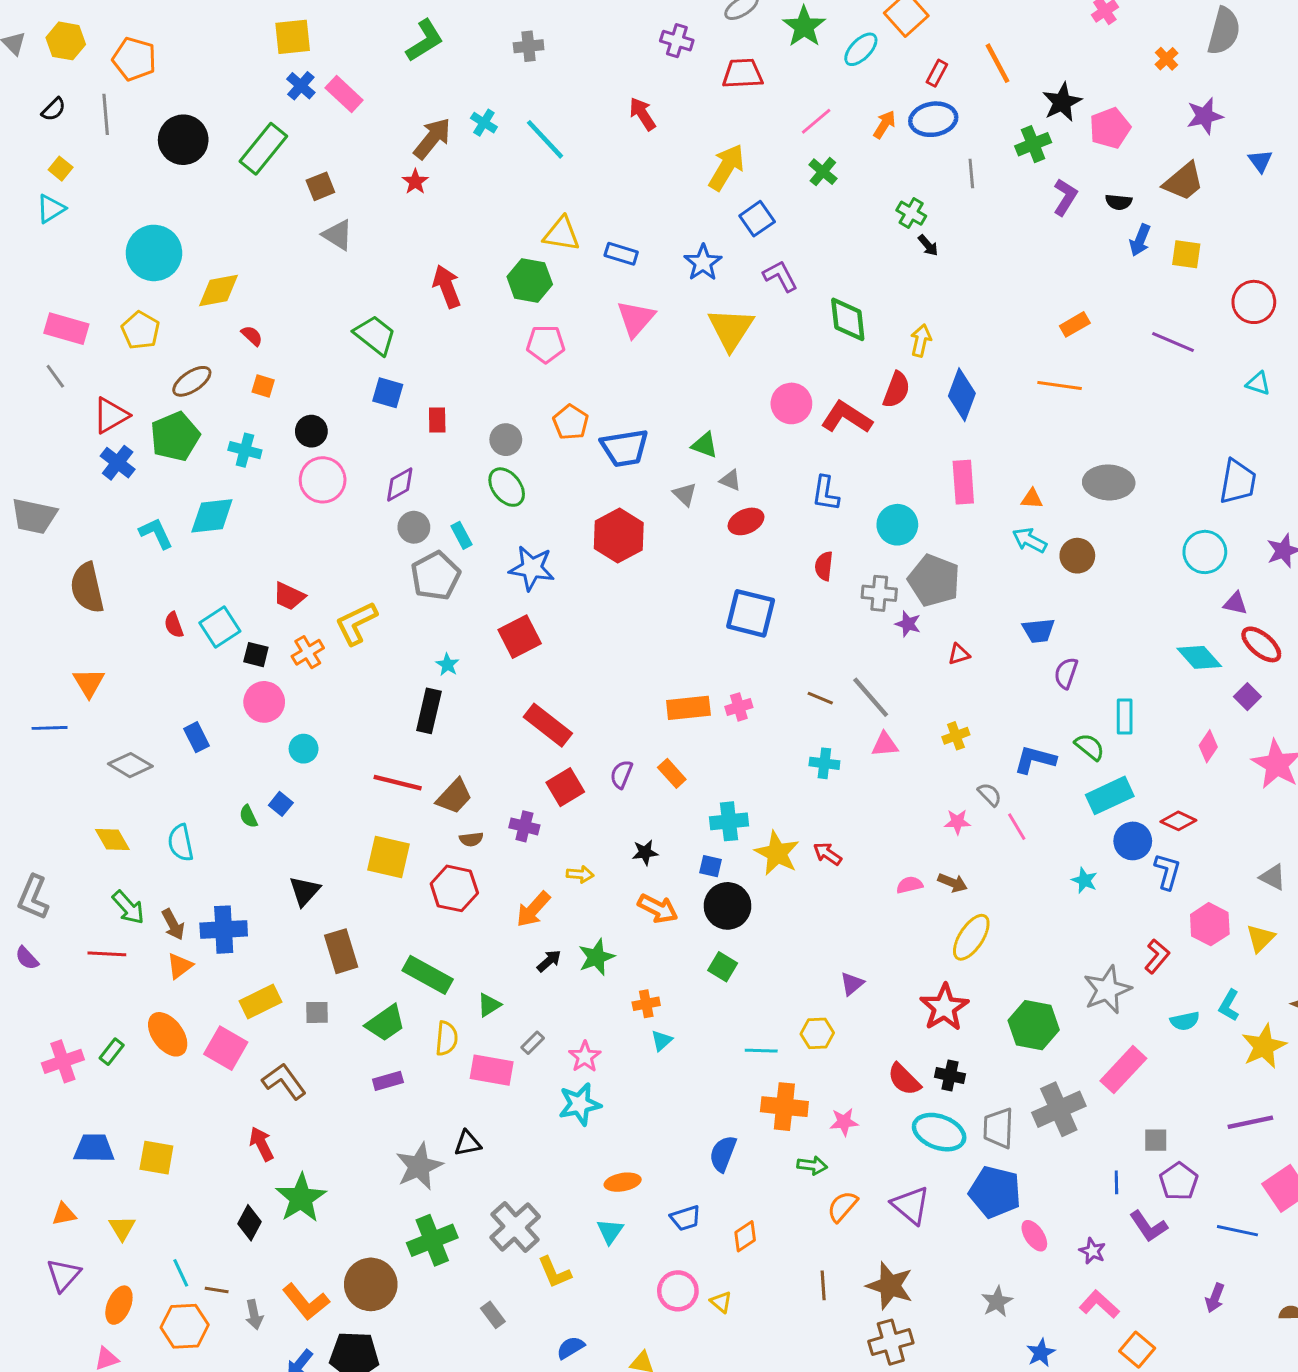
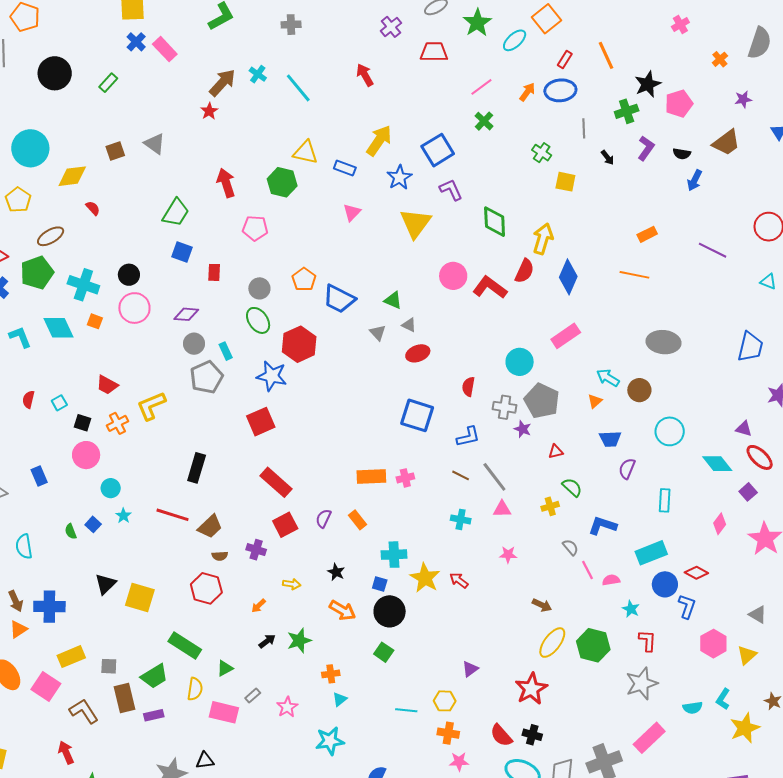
purple cross: (677, 41) -> (391, 27), turned 30
purple star: (1205, 116) -> (743, 99), size x0.7
green rectangle: (263, 149) -> (108, 83), size x0.6
yellow arrow: (726, 167) -> (379, 141), moved
brown square: (320, 186) -> (115, 151), moved
blue square: (757, 219) -> (438, 150), size x1.4
black arrow: (928, 245) -> (608, 157), moved
yellow square: (1186, 254) -> (565, 182), moved
pink triangle: (636, 319) -> (352, 212), size x0.7
green trapezoid: (375, 335) -> (176, 213), turned 80
yellow arrow: (921, 340) -> (543, 239), size x1.4
pink pentagon: (546, 344) -> (255, 228), moved
orange square: (263, 386) -> (95, 321), moved
blue trapezoid: (625, 448) -> (339, 299), turned 32
cyan cross: (245, 450) -> (83, 285), size x1.4
pink rectangle: (963, 482) -> (566, 336), turned 56
purple diamond: (400, 484) -> (186, 314), turned 30
blue L-shape: (826, 493) -> (468, 437), moved, turned -115
orange triangle: (1032, 499) -> (595, 401), moved, turned -49
cyan diamond: (212, 516) -> (59, 328), turned 68
red hexagon: (619, 536) -> (299, 344), moved
cyan circle: (1205, 552) -> (670, 431), moved
red semicircle: (174, 625) -> (28, 399), turned 30
cyan square: (220, 627) -> (59, 403), size x0.6
cyan star: (447, 665) -> (123, 516), moved
green semicircle: (1090, 747) -> (572, 487), moved
pink star: (957, 822) -> (508, 555), moved
black star: (645, 852) -> (336, 572), turned 30
yellow square: (388, 857) -> (140, 598), moved
pink semicircle: (910, 885) -> (611, 580), moved
orange arrow: (533, 909) -> (259, 606), size x0.6
brown rectangle: (341, 951) -> (124, 698), moved
red L-shape: (1157, 956) -> (647, 641), moved, turned -40
green hexagon: (1034, 1025) -> (593, 645), moved
cyan star: (580, 1104) -> (330, 741), moved
orange cross: (784, 1107) -> (448, 733), moved, size x0.7

